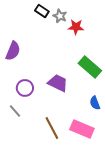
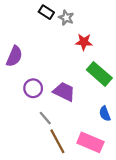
red star: (76, 27) -> (84, 42), moved
purple circle: (25, 88) -> (33, 88), moved
gray line: (15, 111) -> (45, 118), moved

